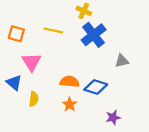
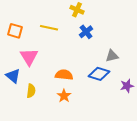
blue cross: (94, 35) -> (86, 32), size x0.6
blue diamond: (96, 87) -> (99, 74), moved
purple star: (113, 117) -> (127, 86), moved

